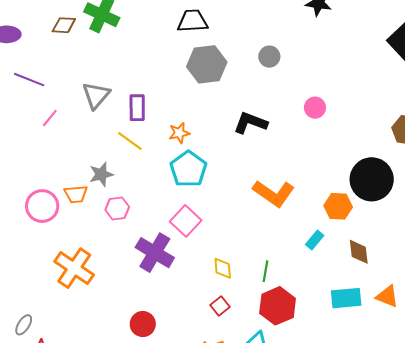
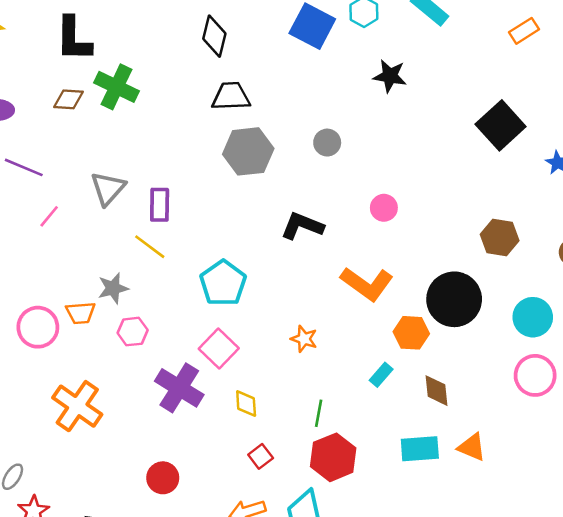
orange star: (179, 133) -> (304, 339), moved, turned 30
orange L-shape: (274, 193) -> (367, 284), moved
yellow diamond: (223, 268) -> (246, 404), moved

